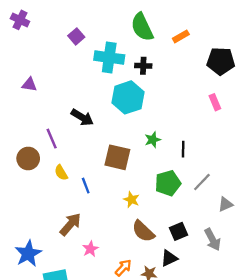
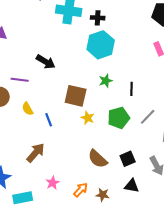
cyan hexagon: (128, 97) -> (101, 45), moved
purple line: (52, 139) -> (20, 80), turned -60
yellow star: (131, 200) -> (88, 118), moved
pink star: (90, 249) -> (53, 183), moved
black triangle: (169, 258) -> (132, 186), moved, turned 35

